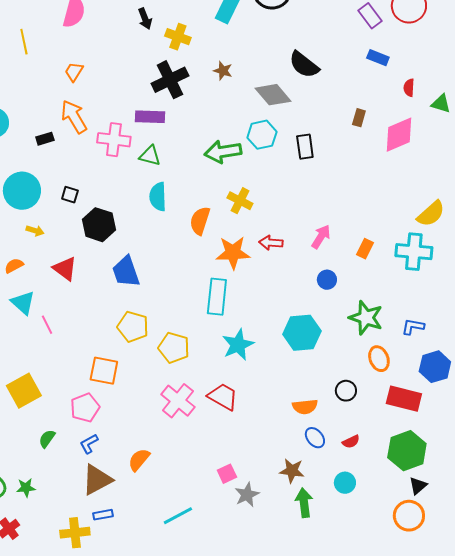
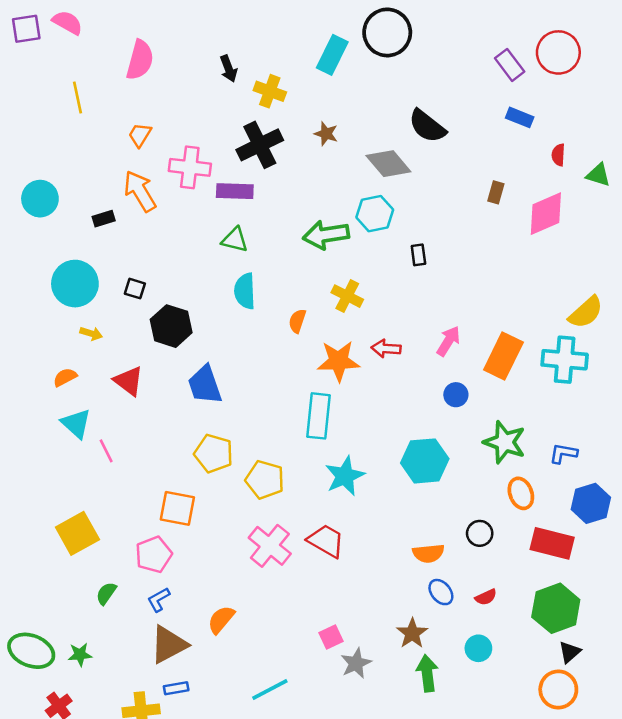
pink cross: (114, 140) -> (190, 167), moved
black rectangle: (305, 147) -> (418, 255), moved, size x0.7
orange semicircle: (200, 221) -> (297, 321), size x0.7
orange rectangle: (365, 249) -> (503, 356), size x1.8
brown star: (292, 471) -> (412, 633), turned 30

